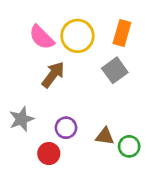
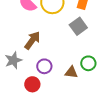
brown arrow: (53, 75) -> (32, 40), moved
green circle: (129, 146) -> (88, 63), moved

